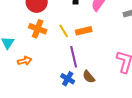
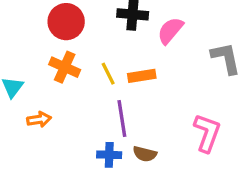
brown semicircle: (89, 77) -> (145, 154), turned -40
blue cross: (68, 79) -> (109, 155), turned -32

